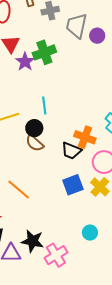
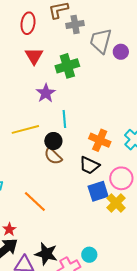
purple star: (25, 62) -> (46, 93), moved
orange cross: (85, 137) -> (100, 140), moved
blue square: (73, 185) -> (98, 191), moved
cyan circle: (90, 233) -> (89, 255), moved

